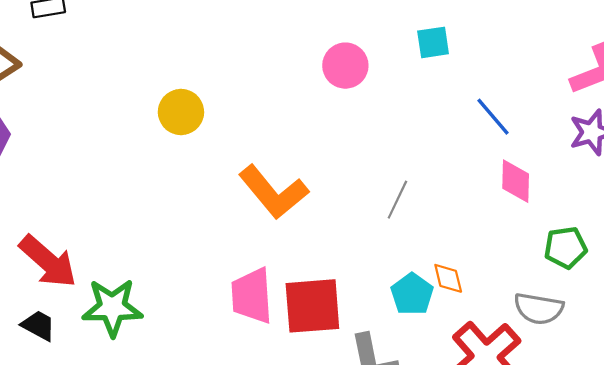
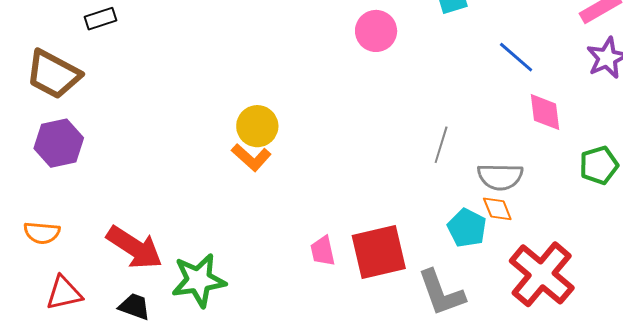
yellow circle: (181, 112) -> (257, 126), moved
orange L-shape: (273, 192) -> (251, 157), moved, size x0.6
pink trapezoid: (252, 296) -> (323, 251), size x0.6
gray semicircle: (539, 309) -> (500, 177), moved

